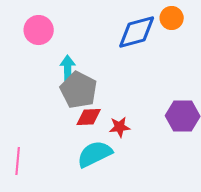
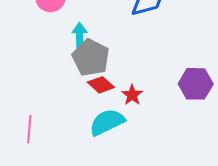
red diamond: (89, 117) -> (101, 85), turned 44
red star: (120, 127) -> (132, 95), turned -30

